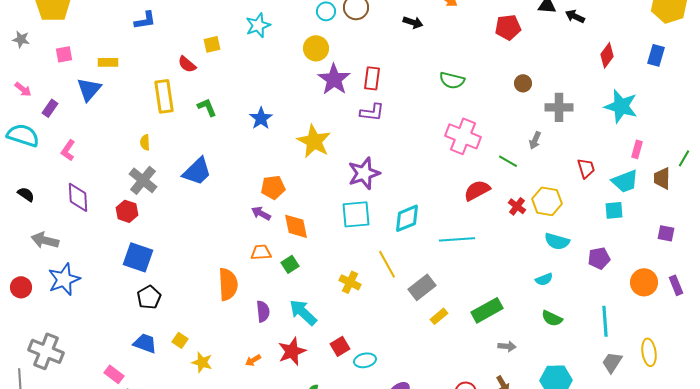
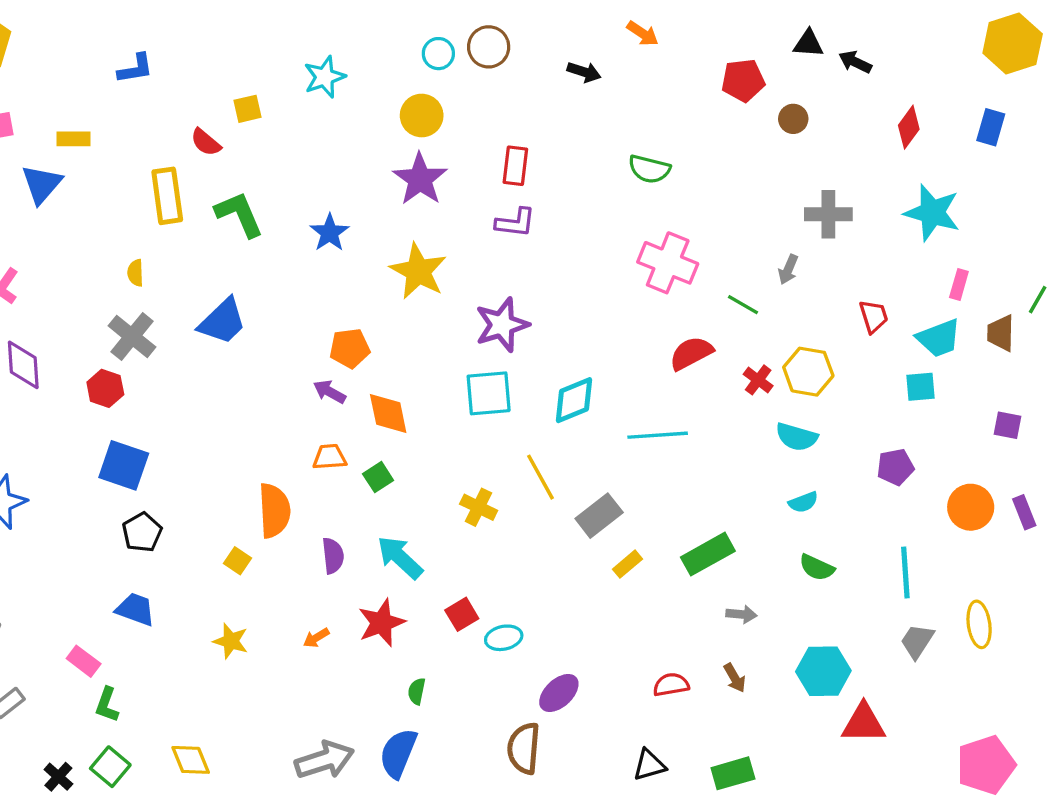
purple star: (334, 79) -> (420, 179), moved
brown circle: (523, 83) -> (793, 119), moved
green L-shape: (207, 107) -> (239, 214), size x1.5
cyan semicircle: (557, 241) -> (797, 437), moved
yellow square: (180, 340) -> (238, 561), moved

